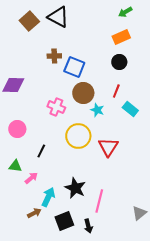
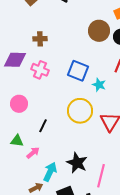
brown cross: (54, 56) -> (40, 39), moved
blue square: (74, 67) -> (78, 71), moved
brown circle: (83, 93) -> (99, 31), moved
pink cross: (56, 107) -> (40, 70), moved

